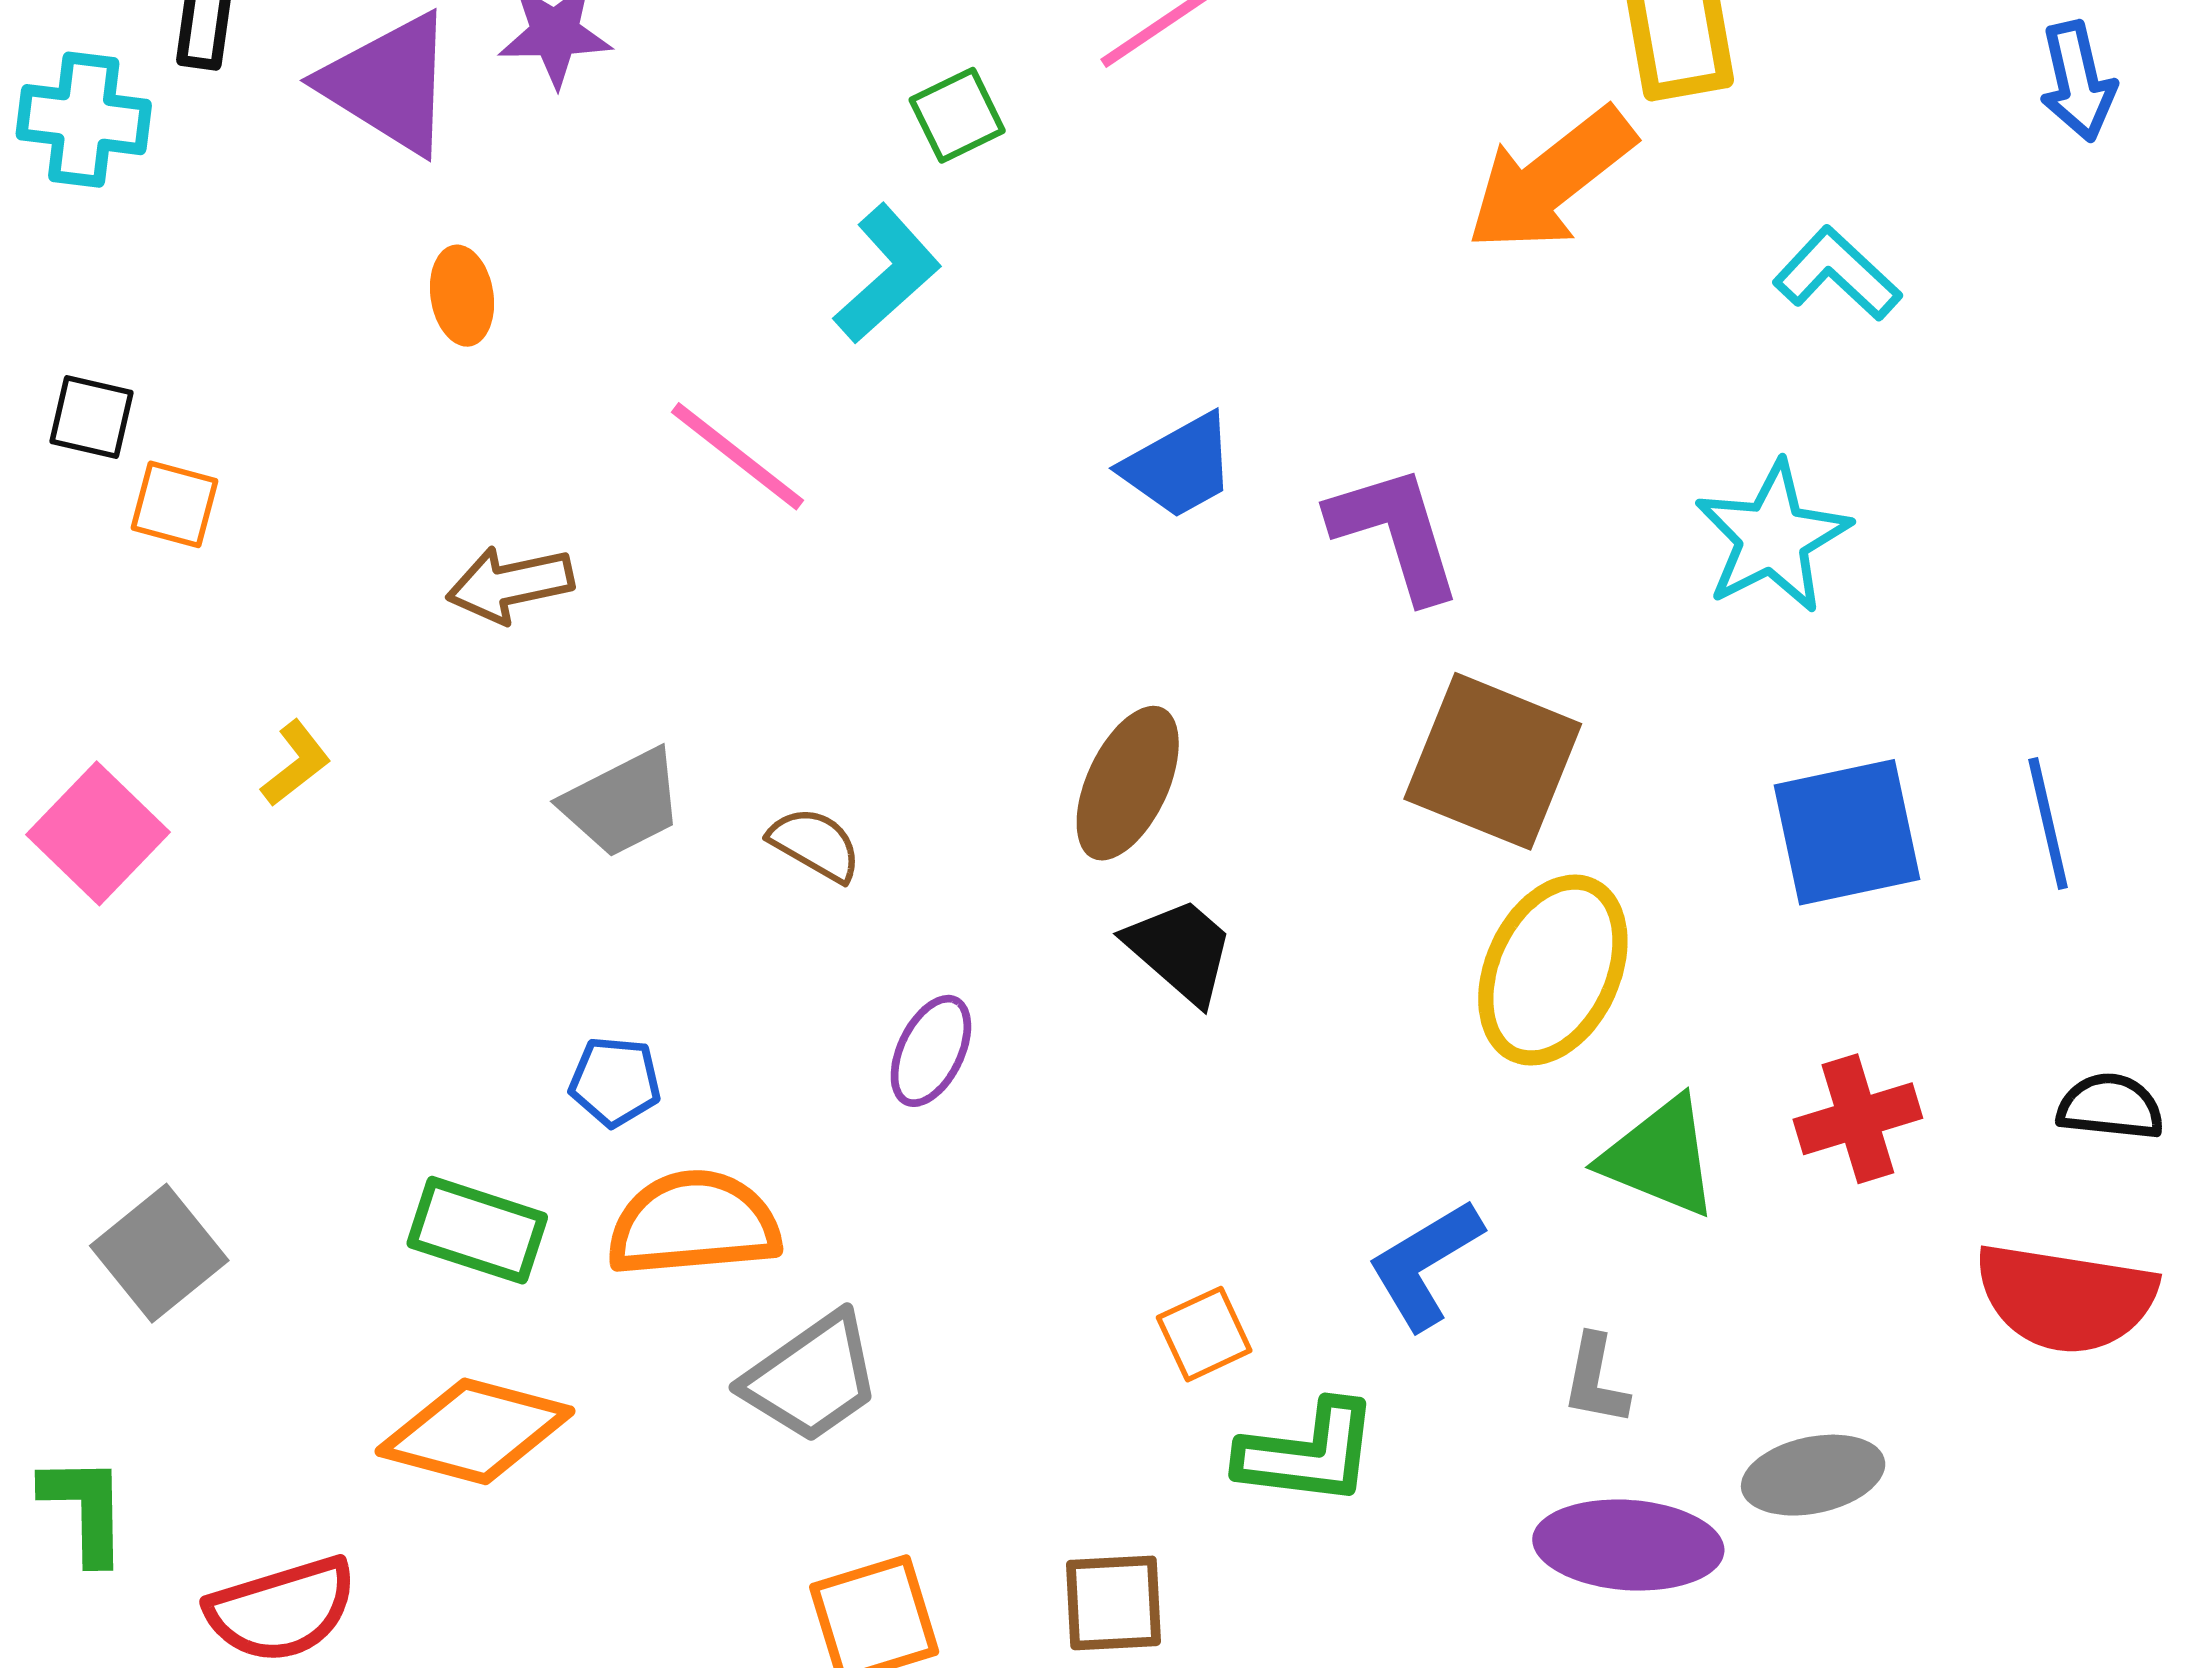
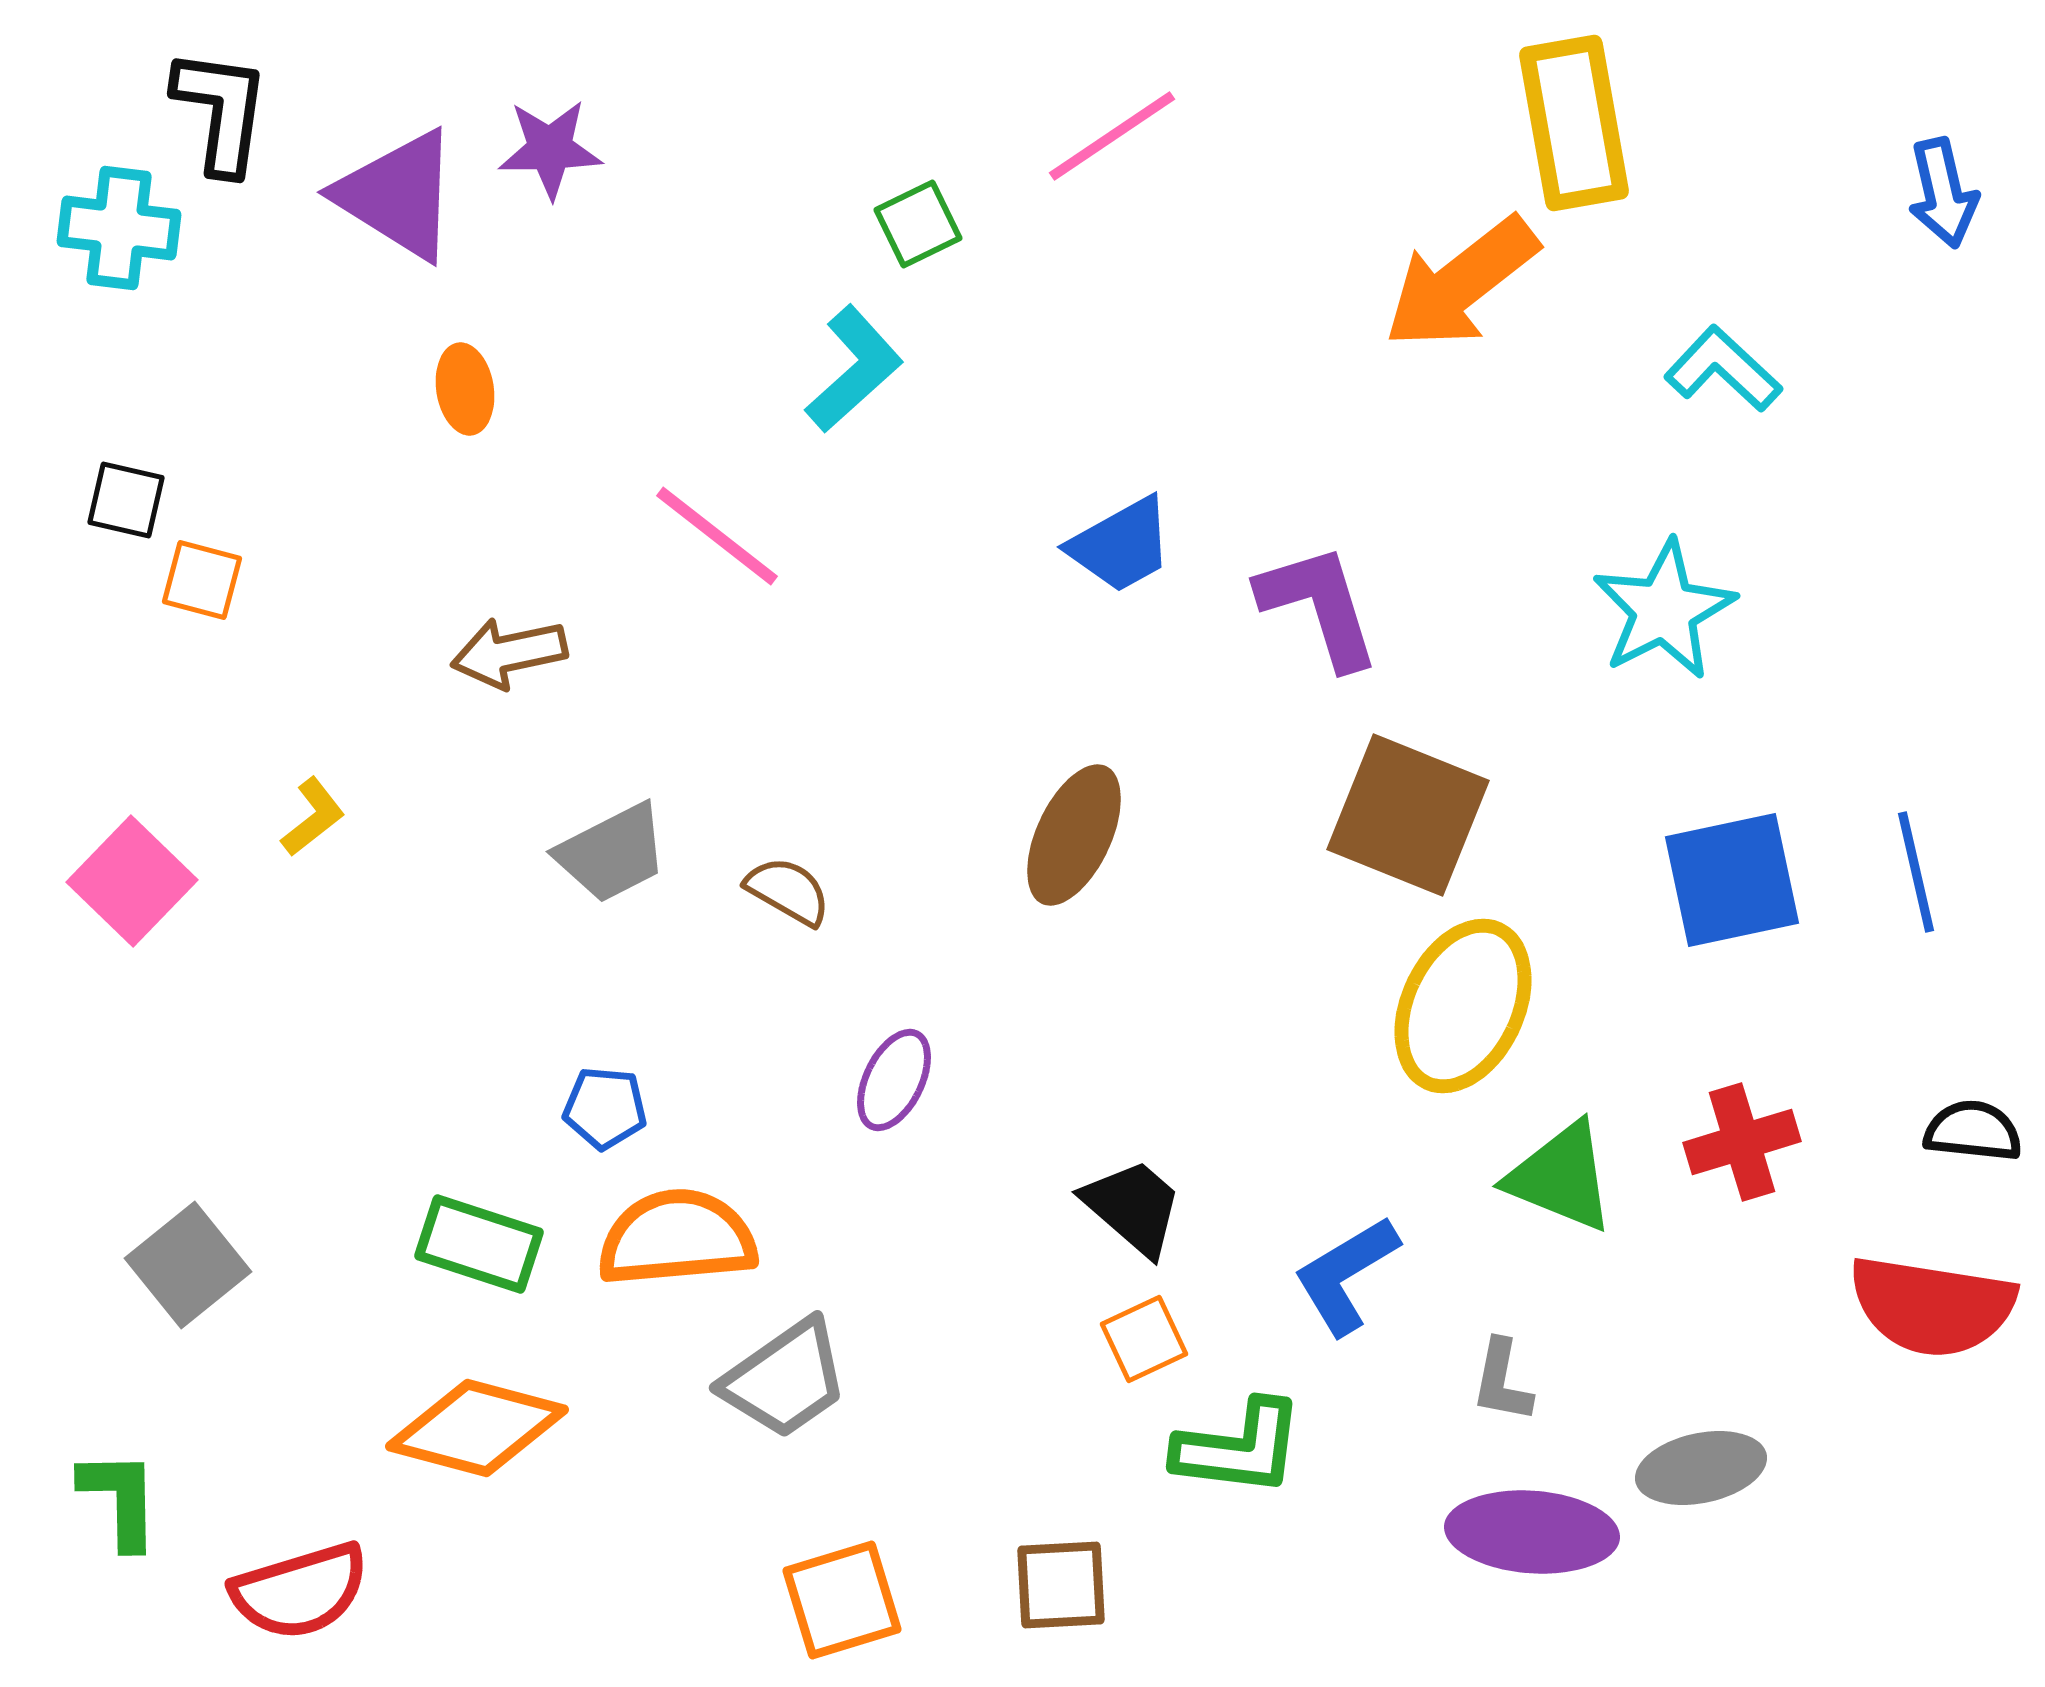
black trapezoid: (1180, 950) -> (1133, 1207), moved

